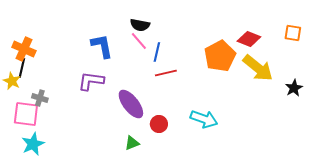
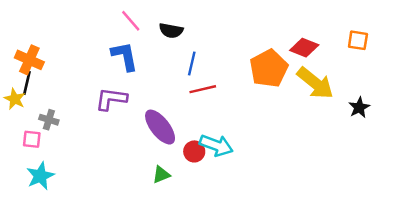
pink line: (139, 41) -> (131, 21), moved
pink square: (26, 114) -> (32, 139), size x0.6
cyan arrow: (204, 119) -> (216, 145), moved

